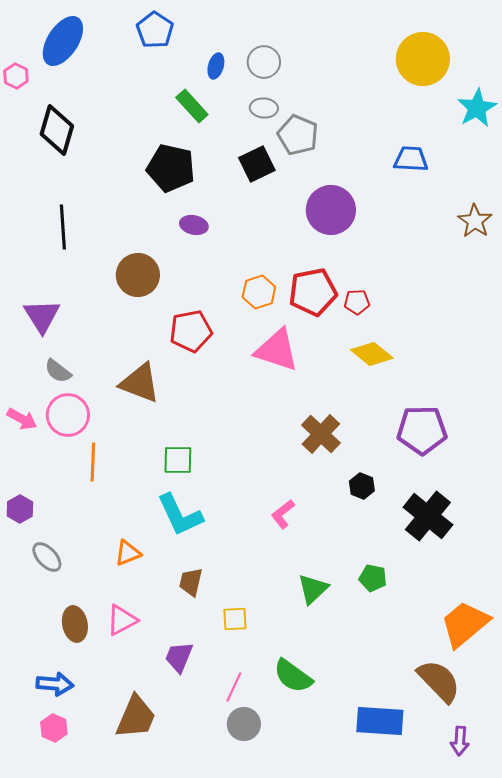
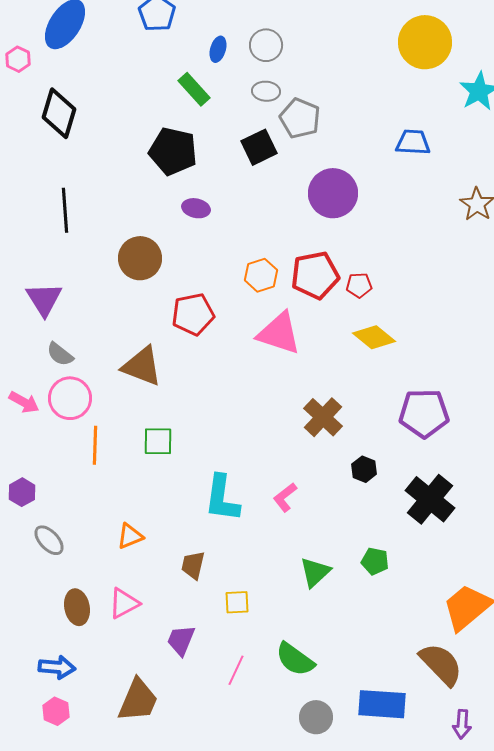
green square: (178, 460) -> (158, 441), moved
cyan L-shape: (180, 515) -> (222, 498), moved, turned 33
gray circle: (244, 724) -> (316, 717), moved

